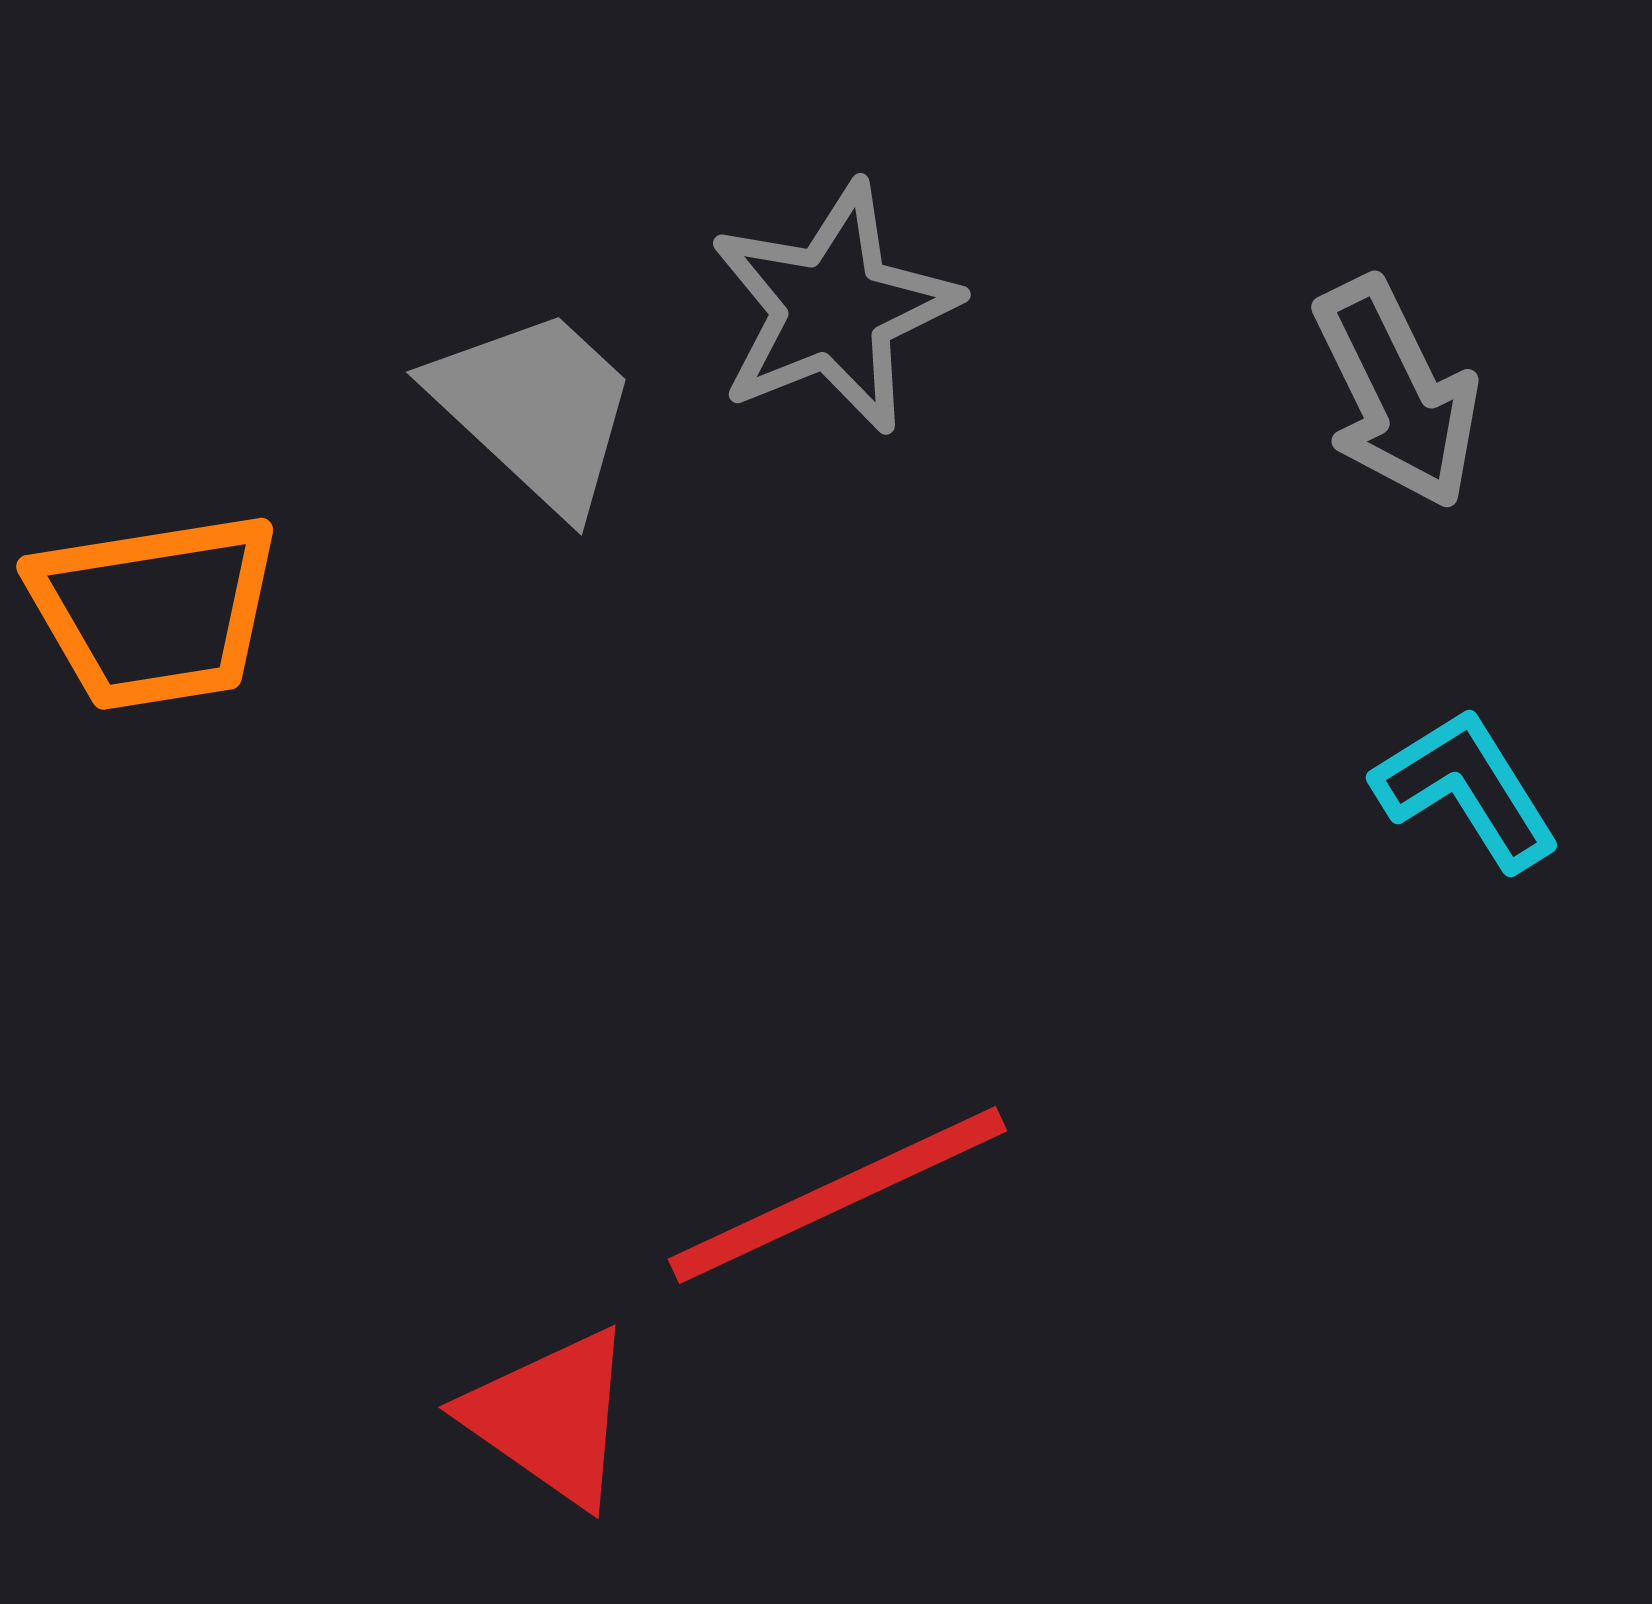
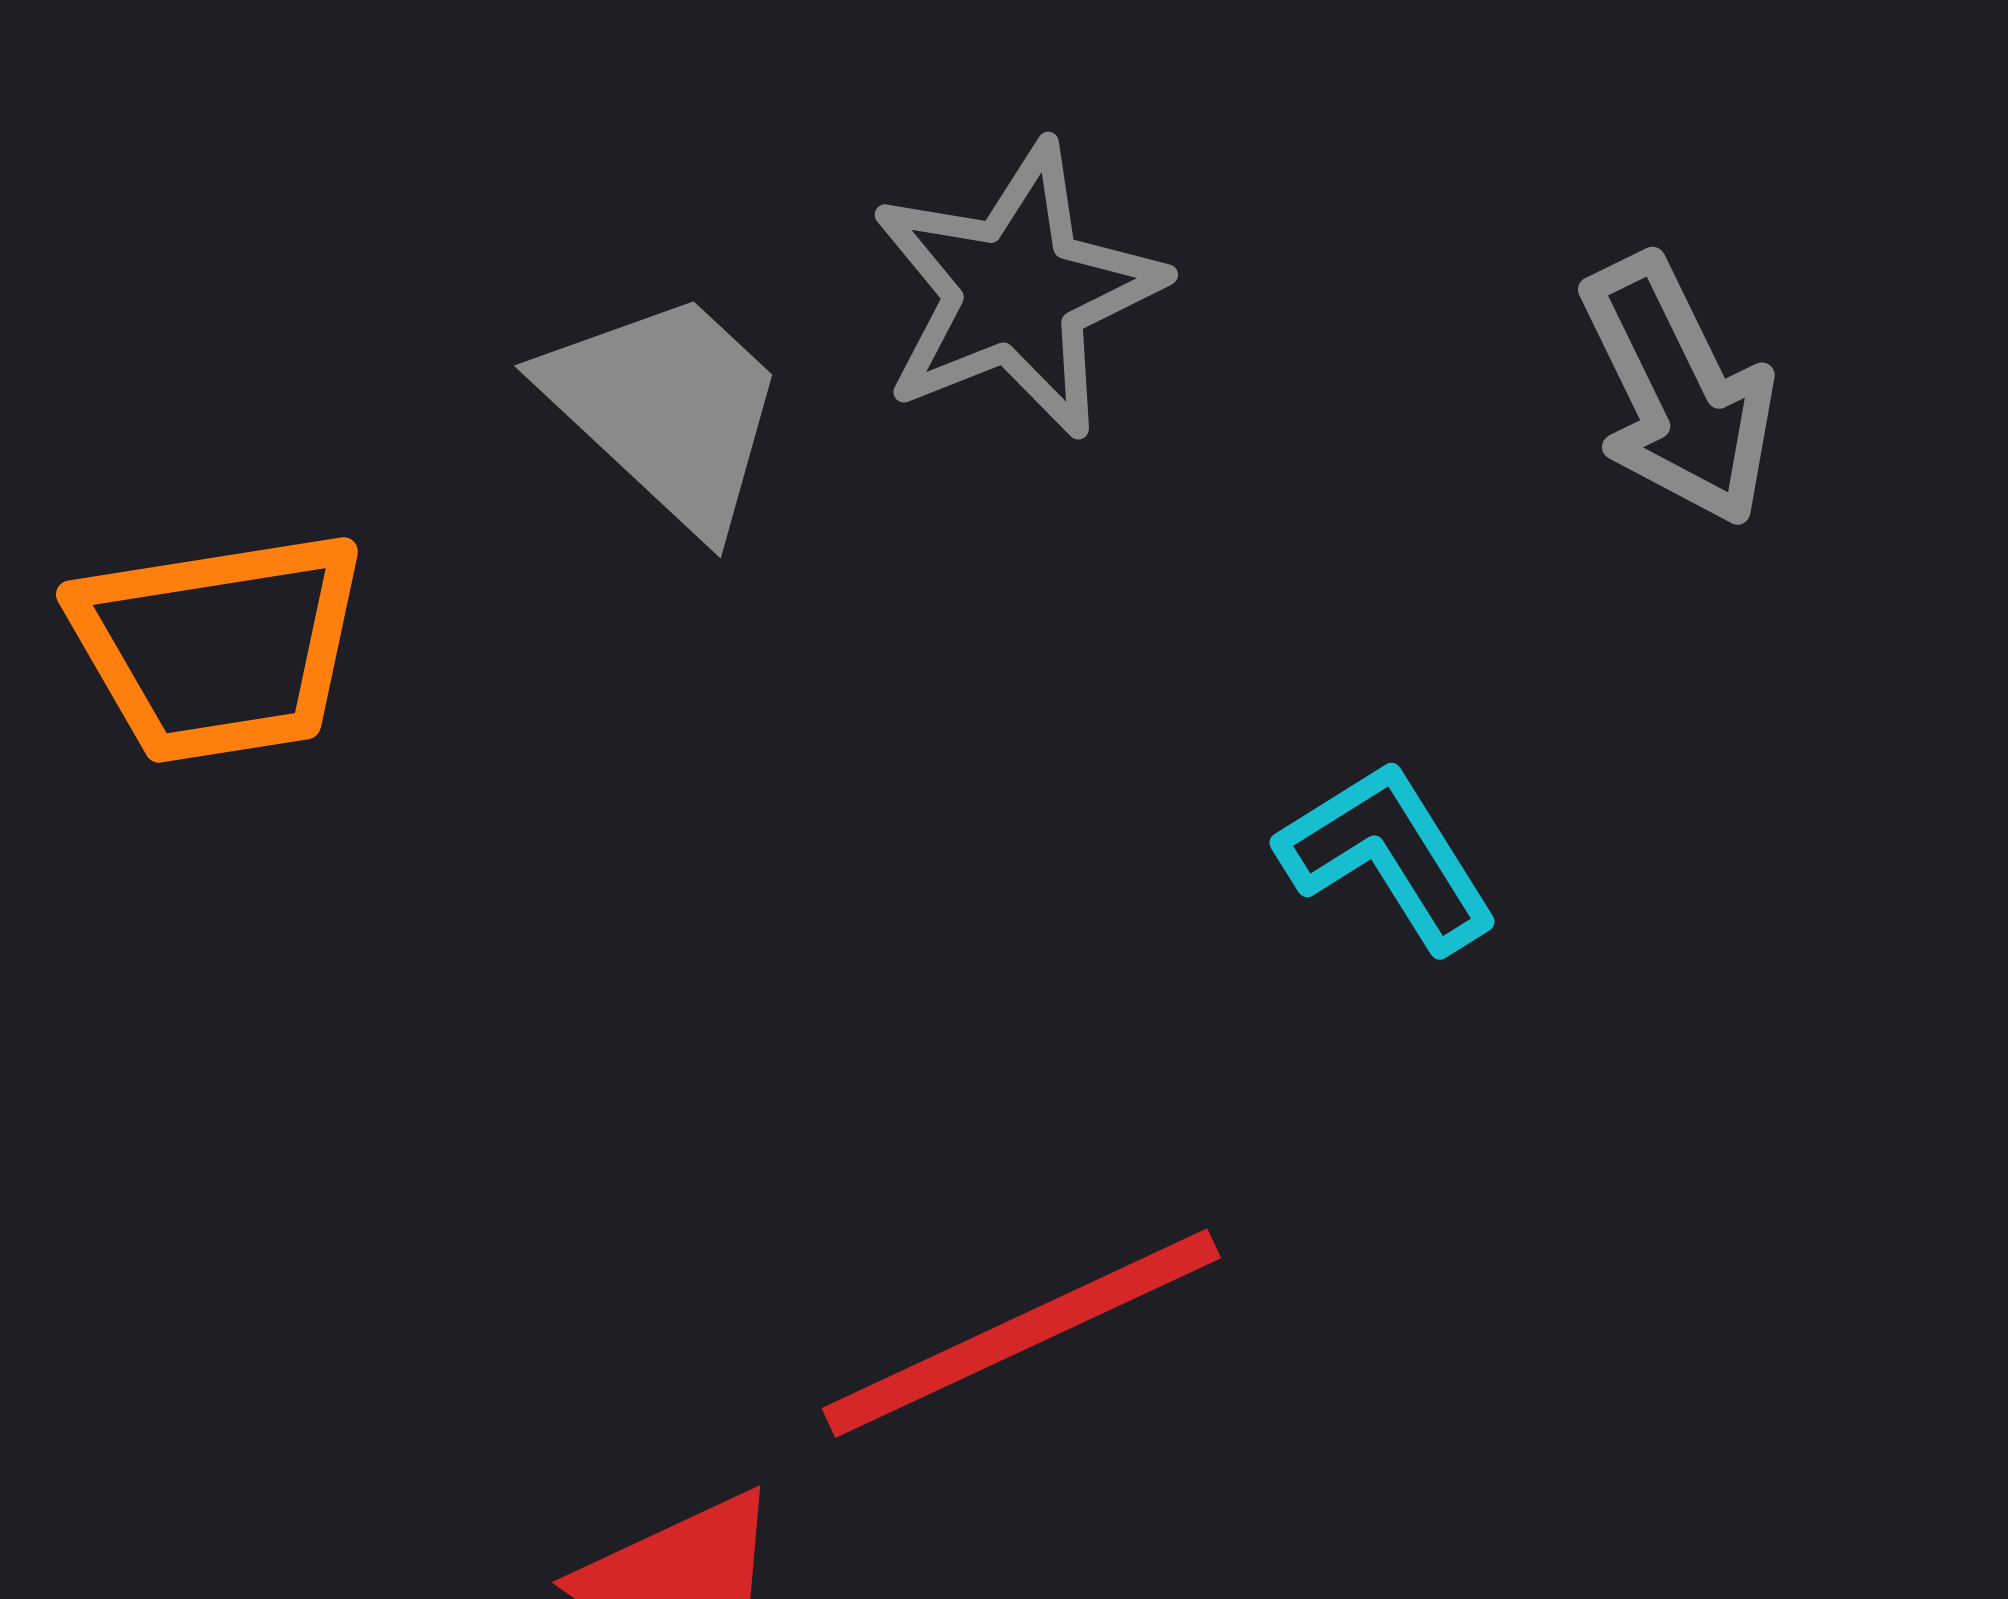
cyan L-shape: (1467, 789) -> (1388, 856), moved

